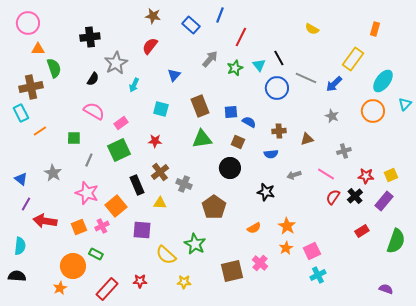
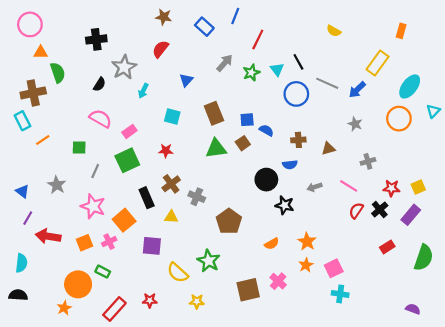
brown square: (238, 142) -> (243, 143), moved, turned 32
black circle: (230, 168) -> (266, 180), moved
cyan cross: (318, 275) -> (340, 294), turned 35

